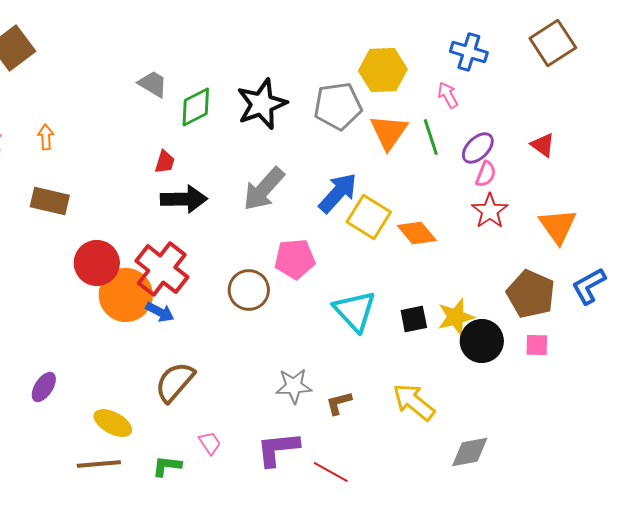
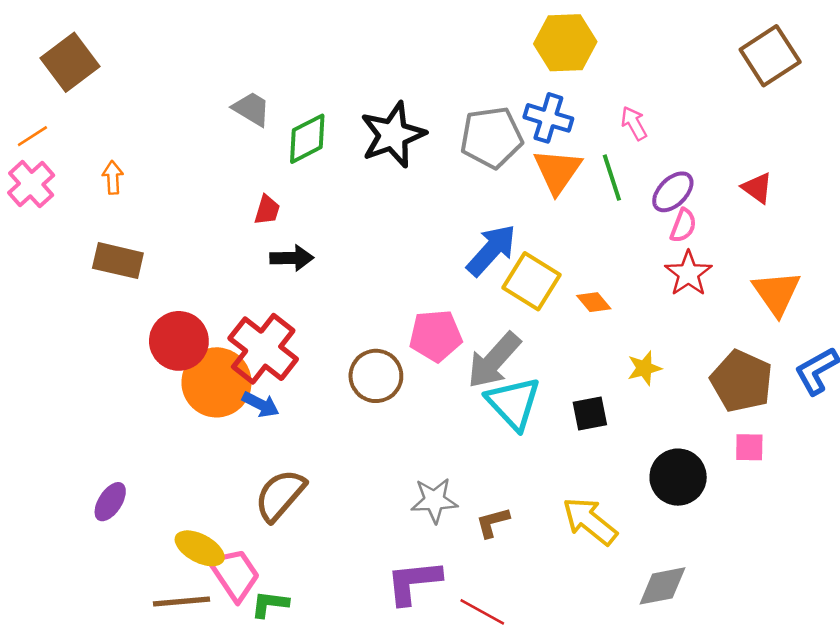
blue cross: (469, 52) -> (548, 118), moved
yellow hexagon: (383, 70) -> (565, 43), moved
gray arrow: (264, 189) -> (494, 360), moved
black arrow: (184, 199) -> (292, 258), size x0.7
orange diamond: (417, 233) -> (594, 302), size x0.7
yellow star: (456, 317) -> (644, 368), moved, size x0.7
black circle: (482, 341) -> (678, 477), moved
pink trapezoid: (210, 443) -> (235, 574), moved, size x1.8

